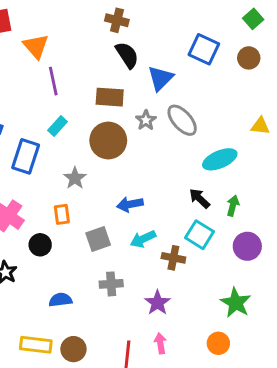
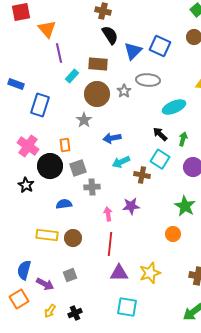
blue square: (204, 49) -> (160, 46), moved
gray star: (146, 120) -> (124, 91), moved
gray ellipse: (182, 120) -> (148, 80), turned -45
cyan rectangle: (58, 126) -> (72, 76), moved
gray star: (75, 178) -> (84, 120), moved
gray square: (98, 239) -> (78, 168), moved
black circle: (40, 245) -> (50, 166), size x1.6
gray cross: (111, 284) -> (92, 187), moved
purple star: (157, 303) -> (131, 206), turned 30
pink arrow: (160, 343) -> (108, 214), moved

